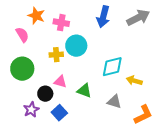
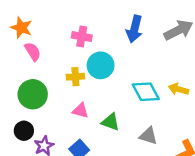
orange star: (36, 16) -> (21, 28), moved
cyan diamond: (112, 67) -> (146, 92), turned 75
yellow arrow: (134, 81) -> (178, 89), moved
black circle: (45, 94) -> (24, 131), moved

